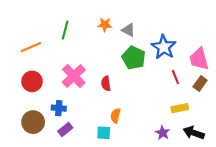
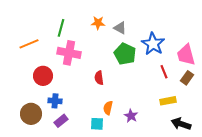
pink cross: (74, 76) -> (69, 53), moved, turned -35
red circle: (32, 81) -> (43, 76), moved
purple star: (163, 133) -> (131, 116), moved

